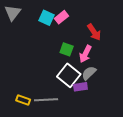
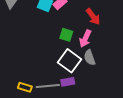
gray semicircle: (89, 73) -> (90, 58), turned -63
purple rectangle: (80, 87) -> (68, 82), moved

